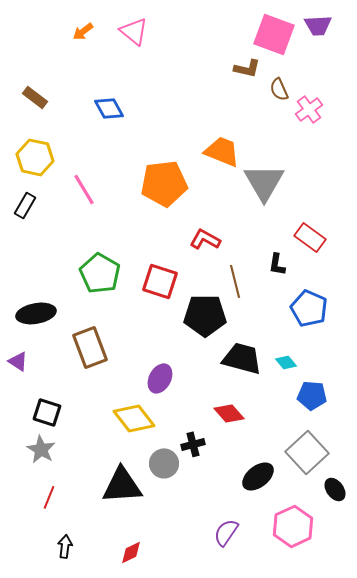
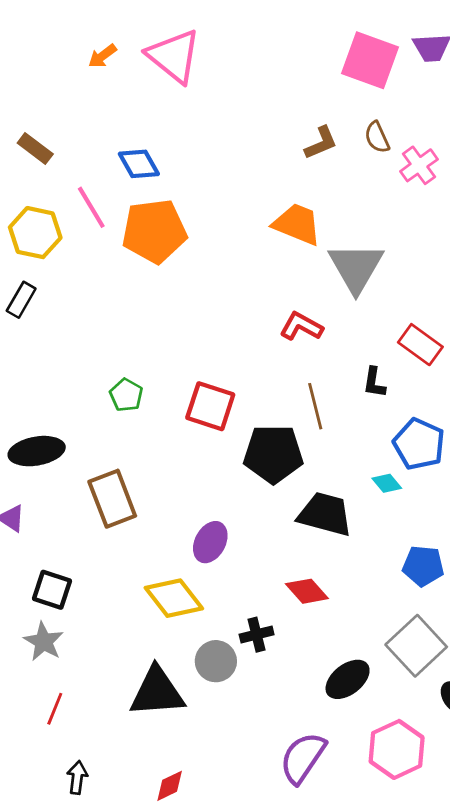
pink triangle: (134, 31) -> (174, 56), size x1.4
brown L-shape: (247, 68) -> (321, 143), moved, turned -36
orange pentagon: (164, 183) -> (154, 231), moved
pink line: (84, 189) -> (91, 207), moved
red L-shape: (205, 239) -> (301, 326), moved
green pentagon: (100, 273) -> (126, 395), size x0.6
cyan diamond: (286, 362) -> (387, 483), moved
purple semicircle: (226, 532) -> (303, 758), size x1.4

